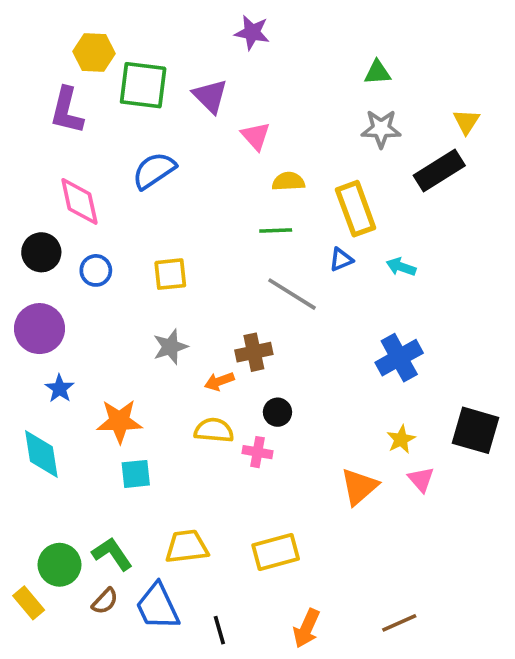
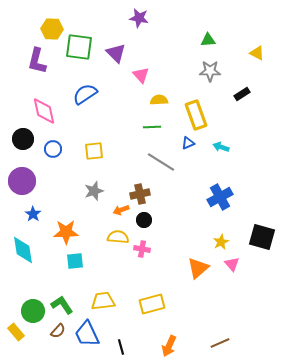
yellow triangle: (466, 121) -> (257, 53), moved, turned -35
black rectangle: (439, 171) -> (242, 94), size x0.6
black circle: (277, 412) -> (144, 220), moved

